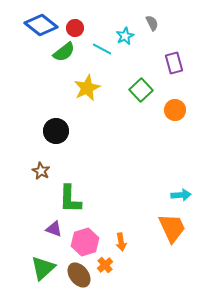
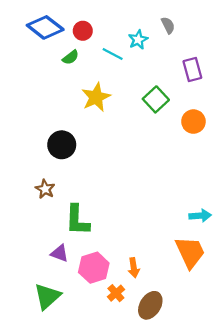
green semicircle: (64, 52) -> (71, 57), size x0.7
brown ellipse: (79, 275) -> (150, 305), moved, turned 70

